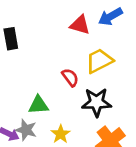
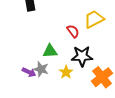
black star: (97, 102) -> (82, 56), moved

